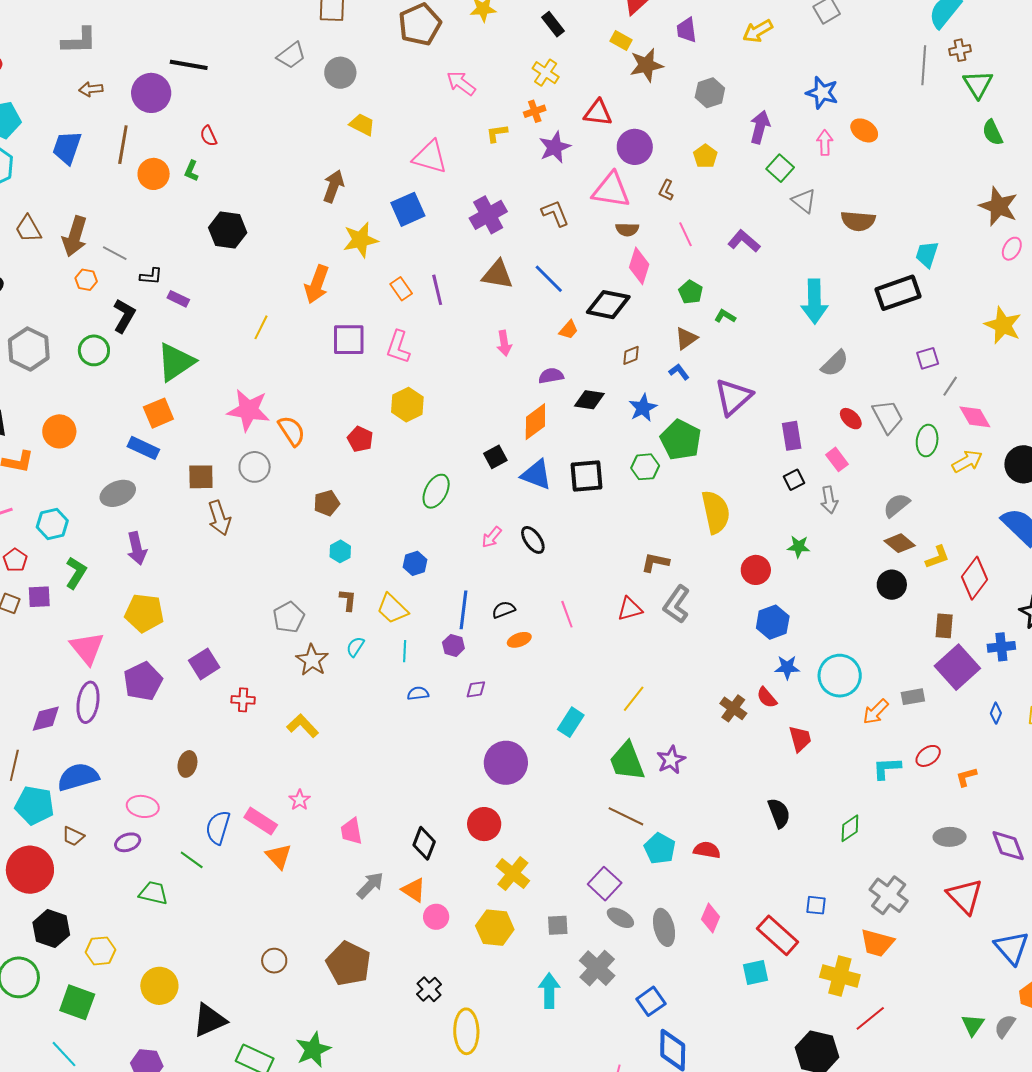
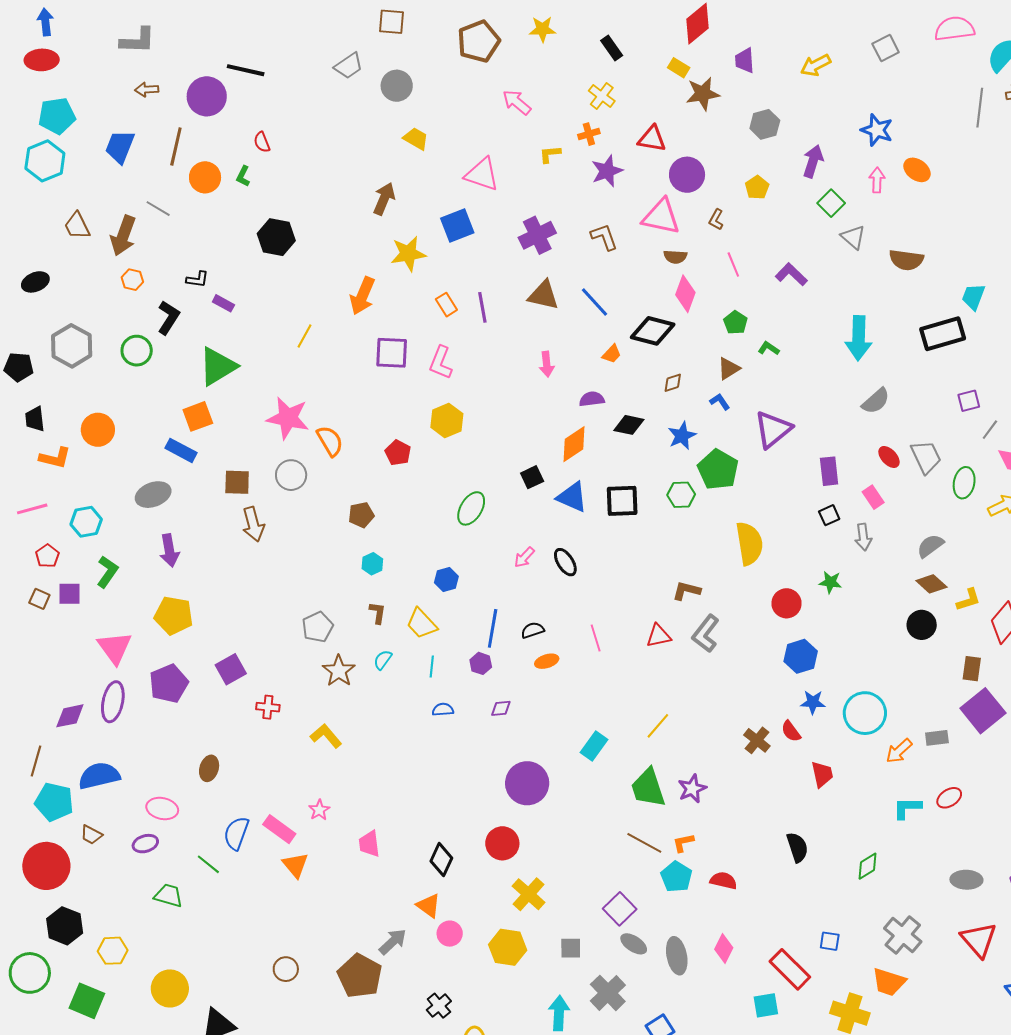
gray line: (115, 253) -> (158, 209), moved
orange L-shape: (966, 777) -> (683, 843), moved
gray arrow: (370, 885) -> (393, 942), moved

